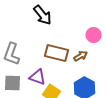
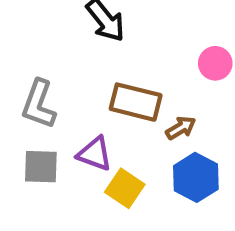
brown arrow: (80, 56) -> (181, 128), moved

